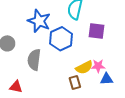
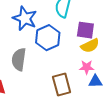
yellow semicircle: (84, 67) -> (90, 46), moved
brown rectangle: (75, 83) -> (62, 84), size x1.5

